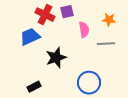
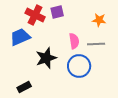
pink semicircle: (84, 30) -> (74, 41), moved
blue circle: (89, 83) -> (79, 66), moved

